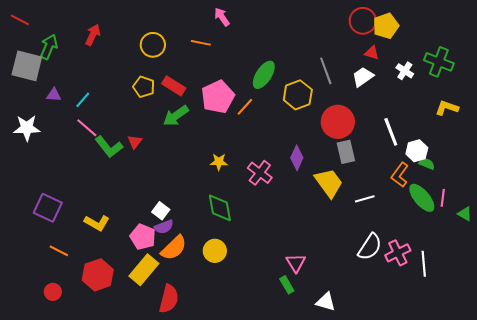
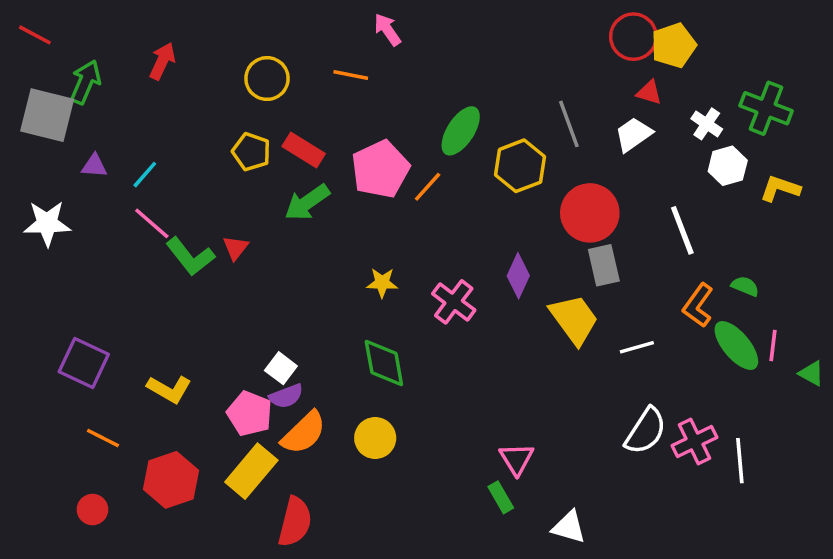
white hexagon: (417, 151) -> (728, 166), moved

